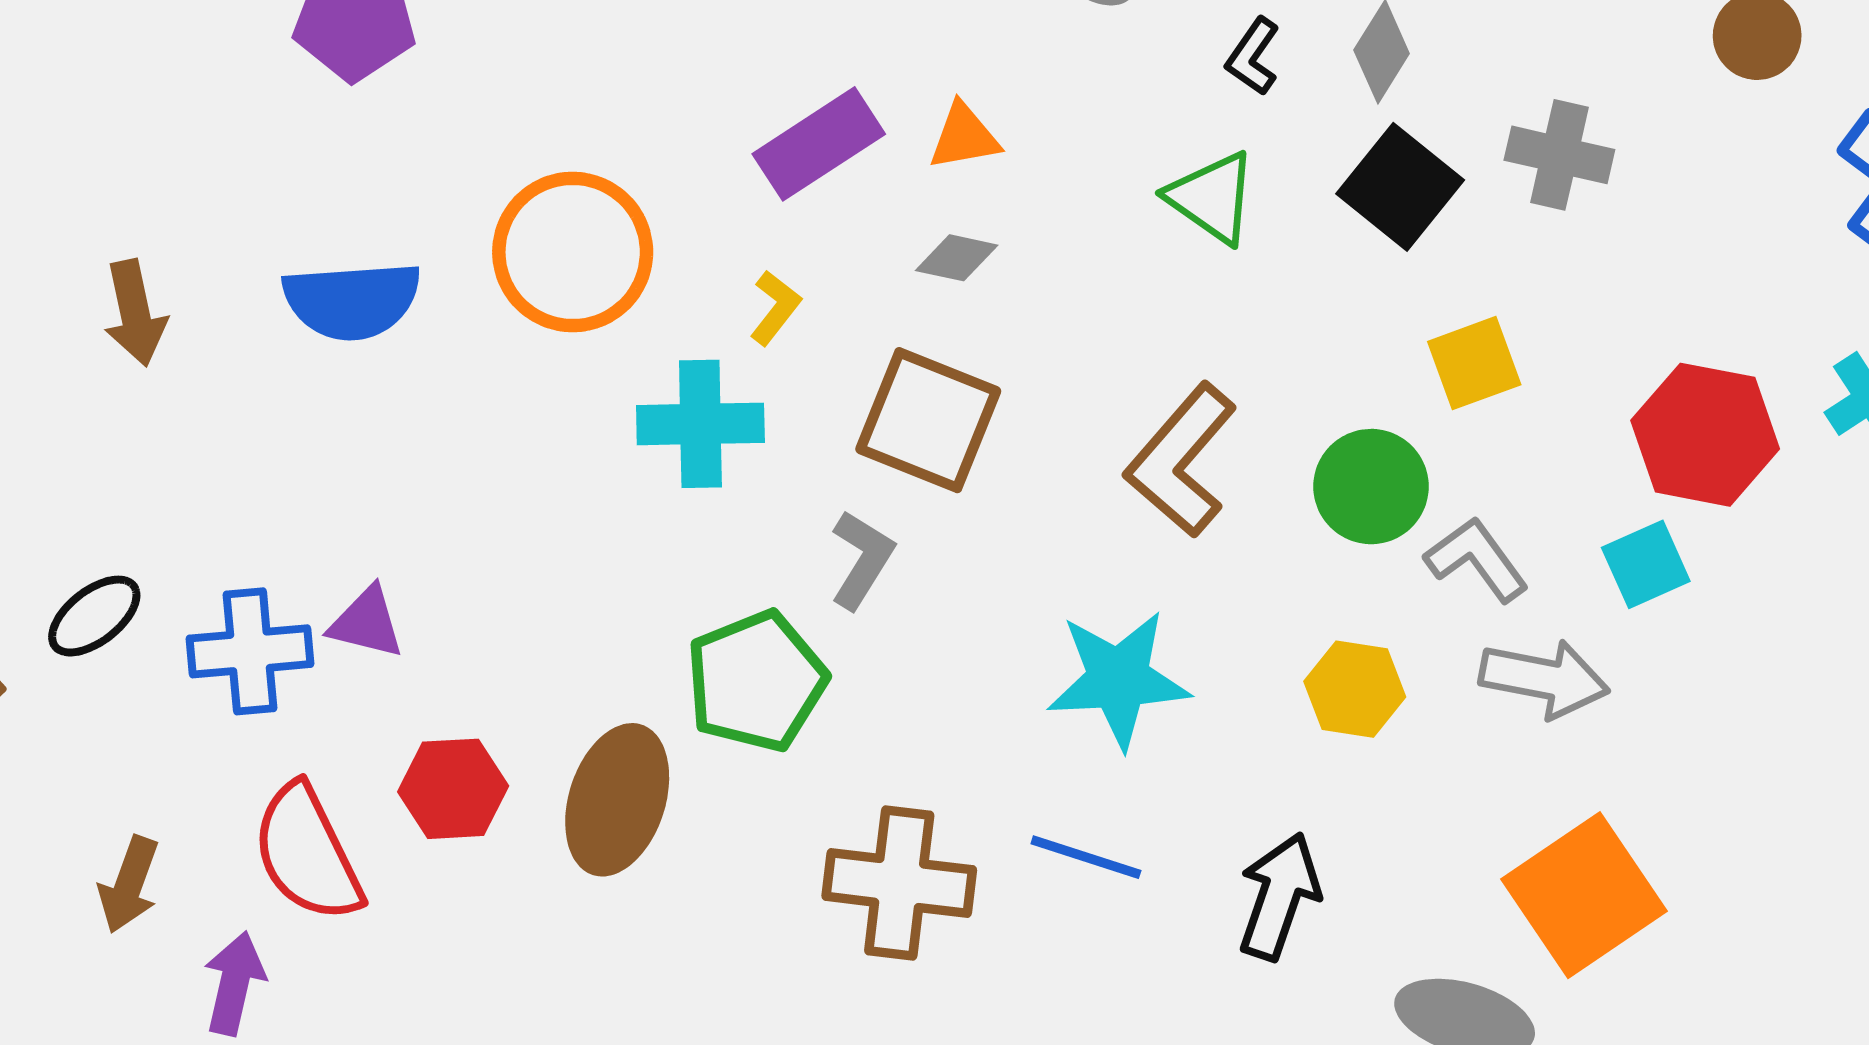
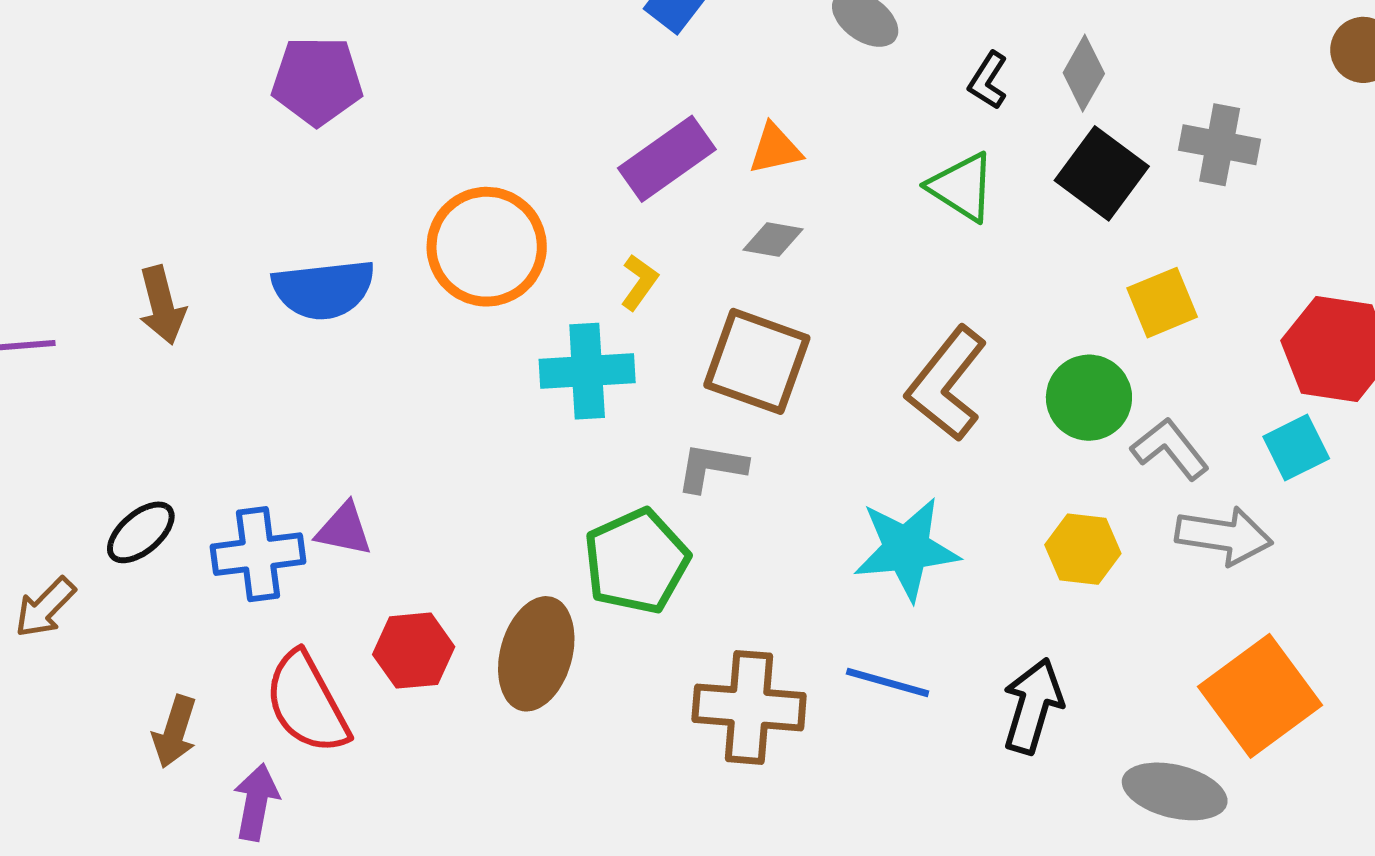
gray L-shape: (862, 560) -> (711, 467), turned -110

